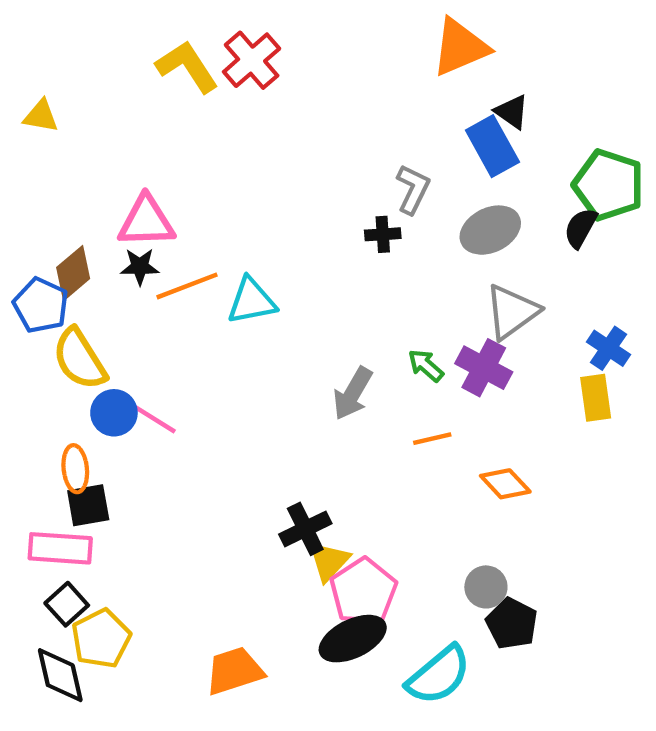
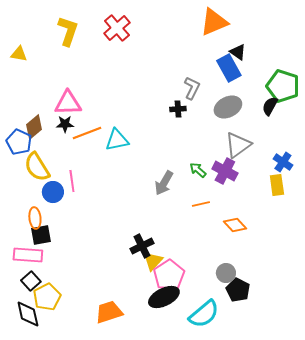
yellow L-shape: (187, 67) -> (68, 31), moved, turned 52
pink line: (155, 419) -> (72, 181), moved, turned 50

